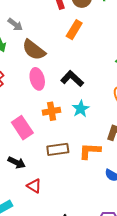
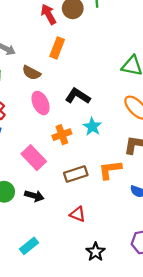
orange rectangle: (74, 30) -> (57, 48), moved
brown semicircle: (34, 50) -> (31, 73), size x0.7
red triangle: (34, 186) -> (78, 214), moved

